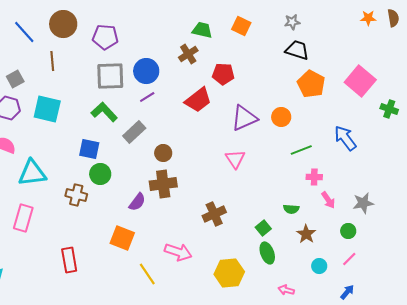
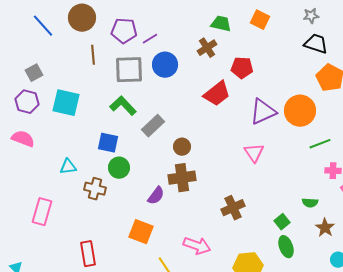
brown line: (52, 61) -> (93, 55), moved
purple line: (147, 97) -> (150, 39), moved
orange circle: (281, 117) -> (300, 111), size x1.6
cyan triangle: (32, 173) -> (68, 167), moved, size x0.6

